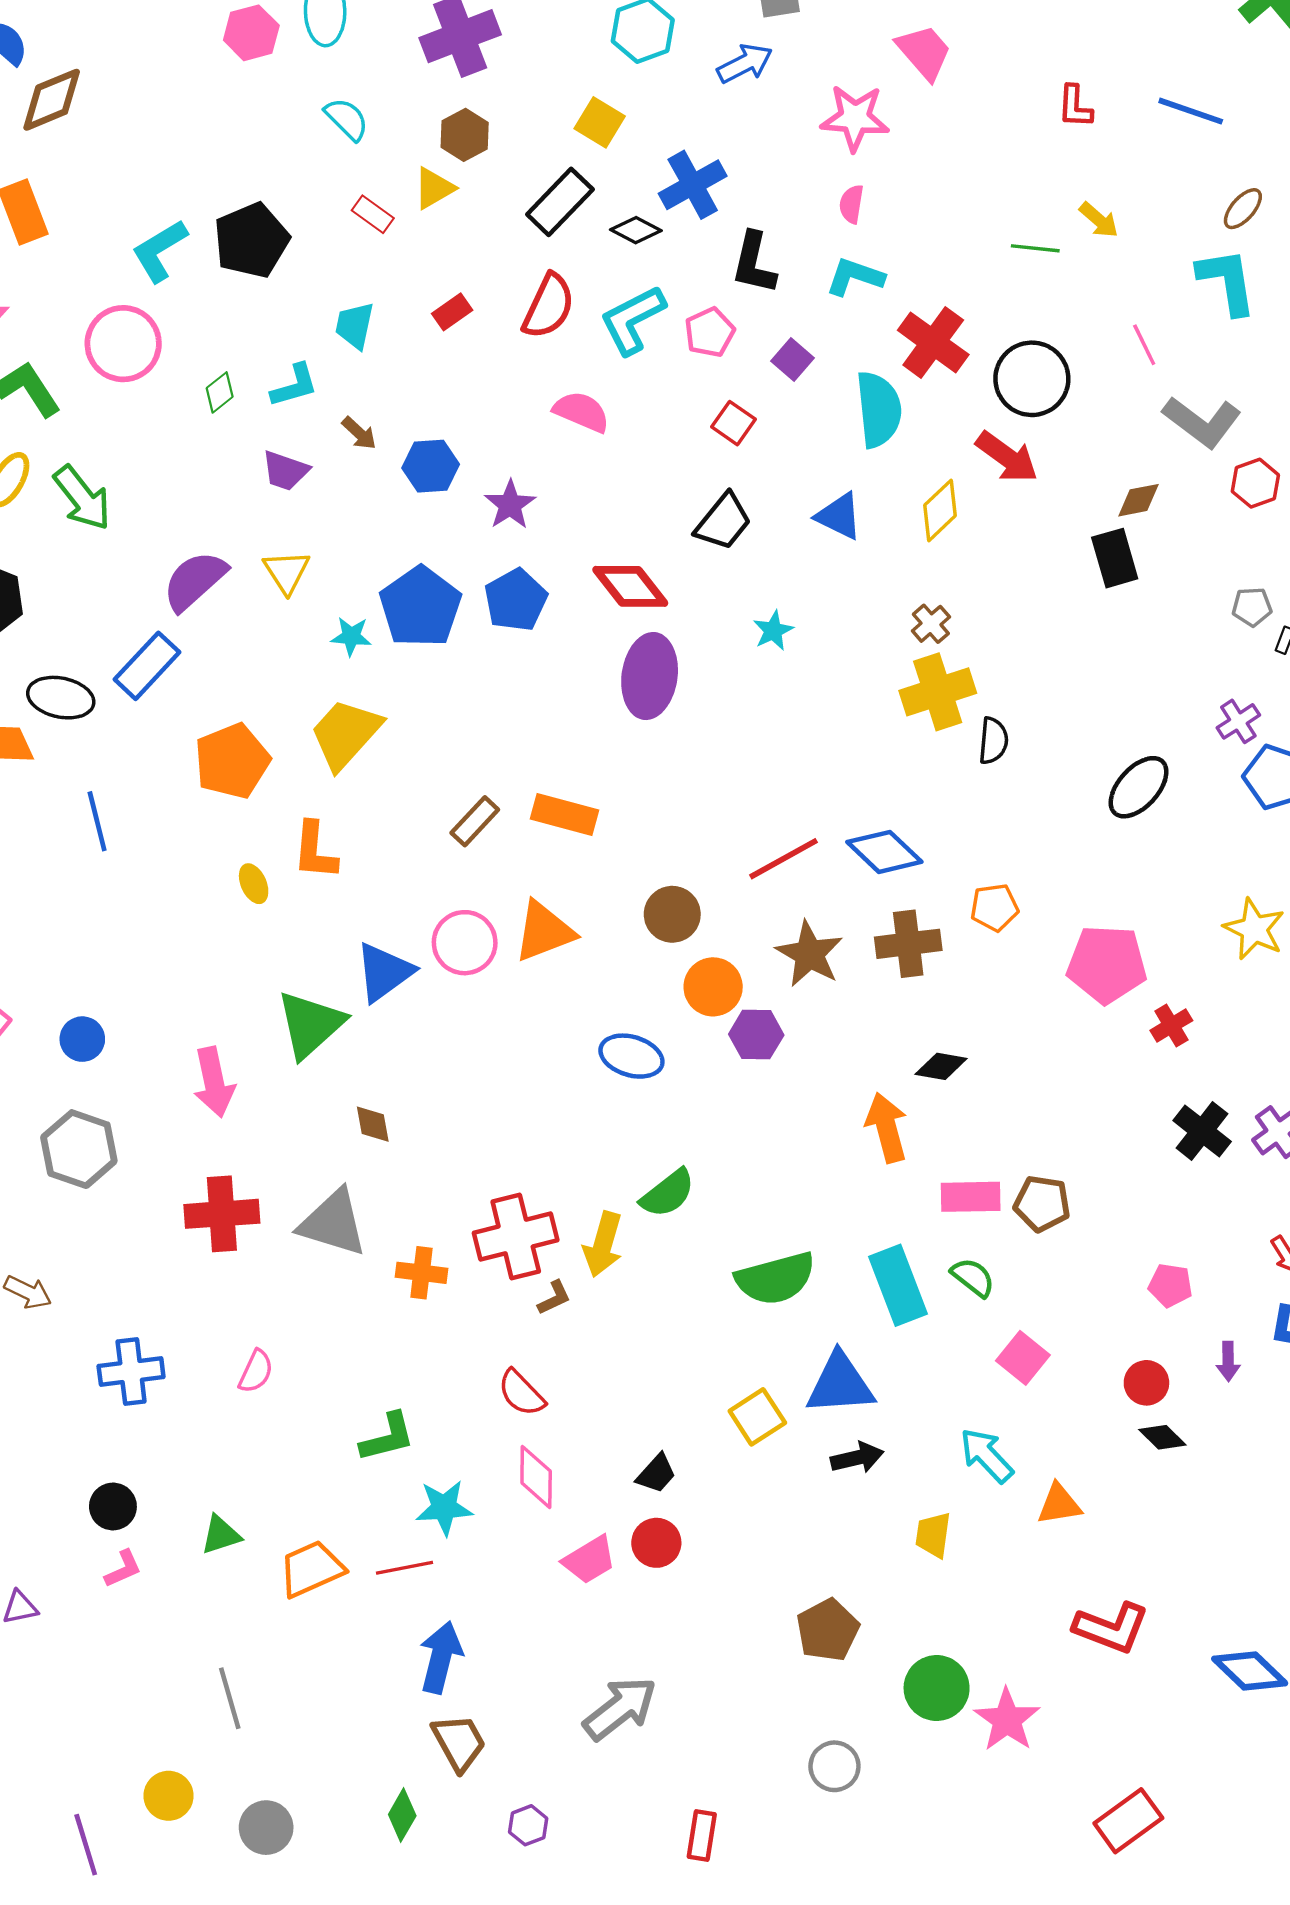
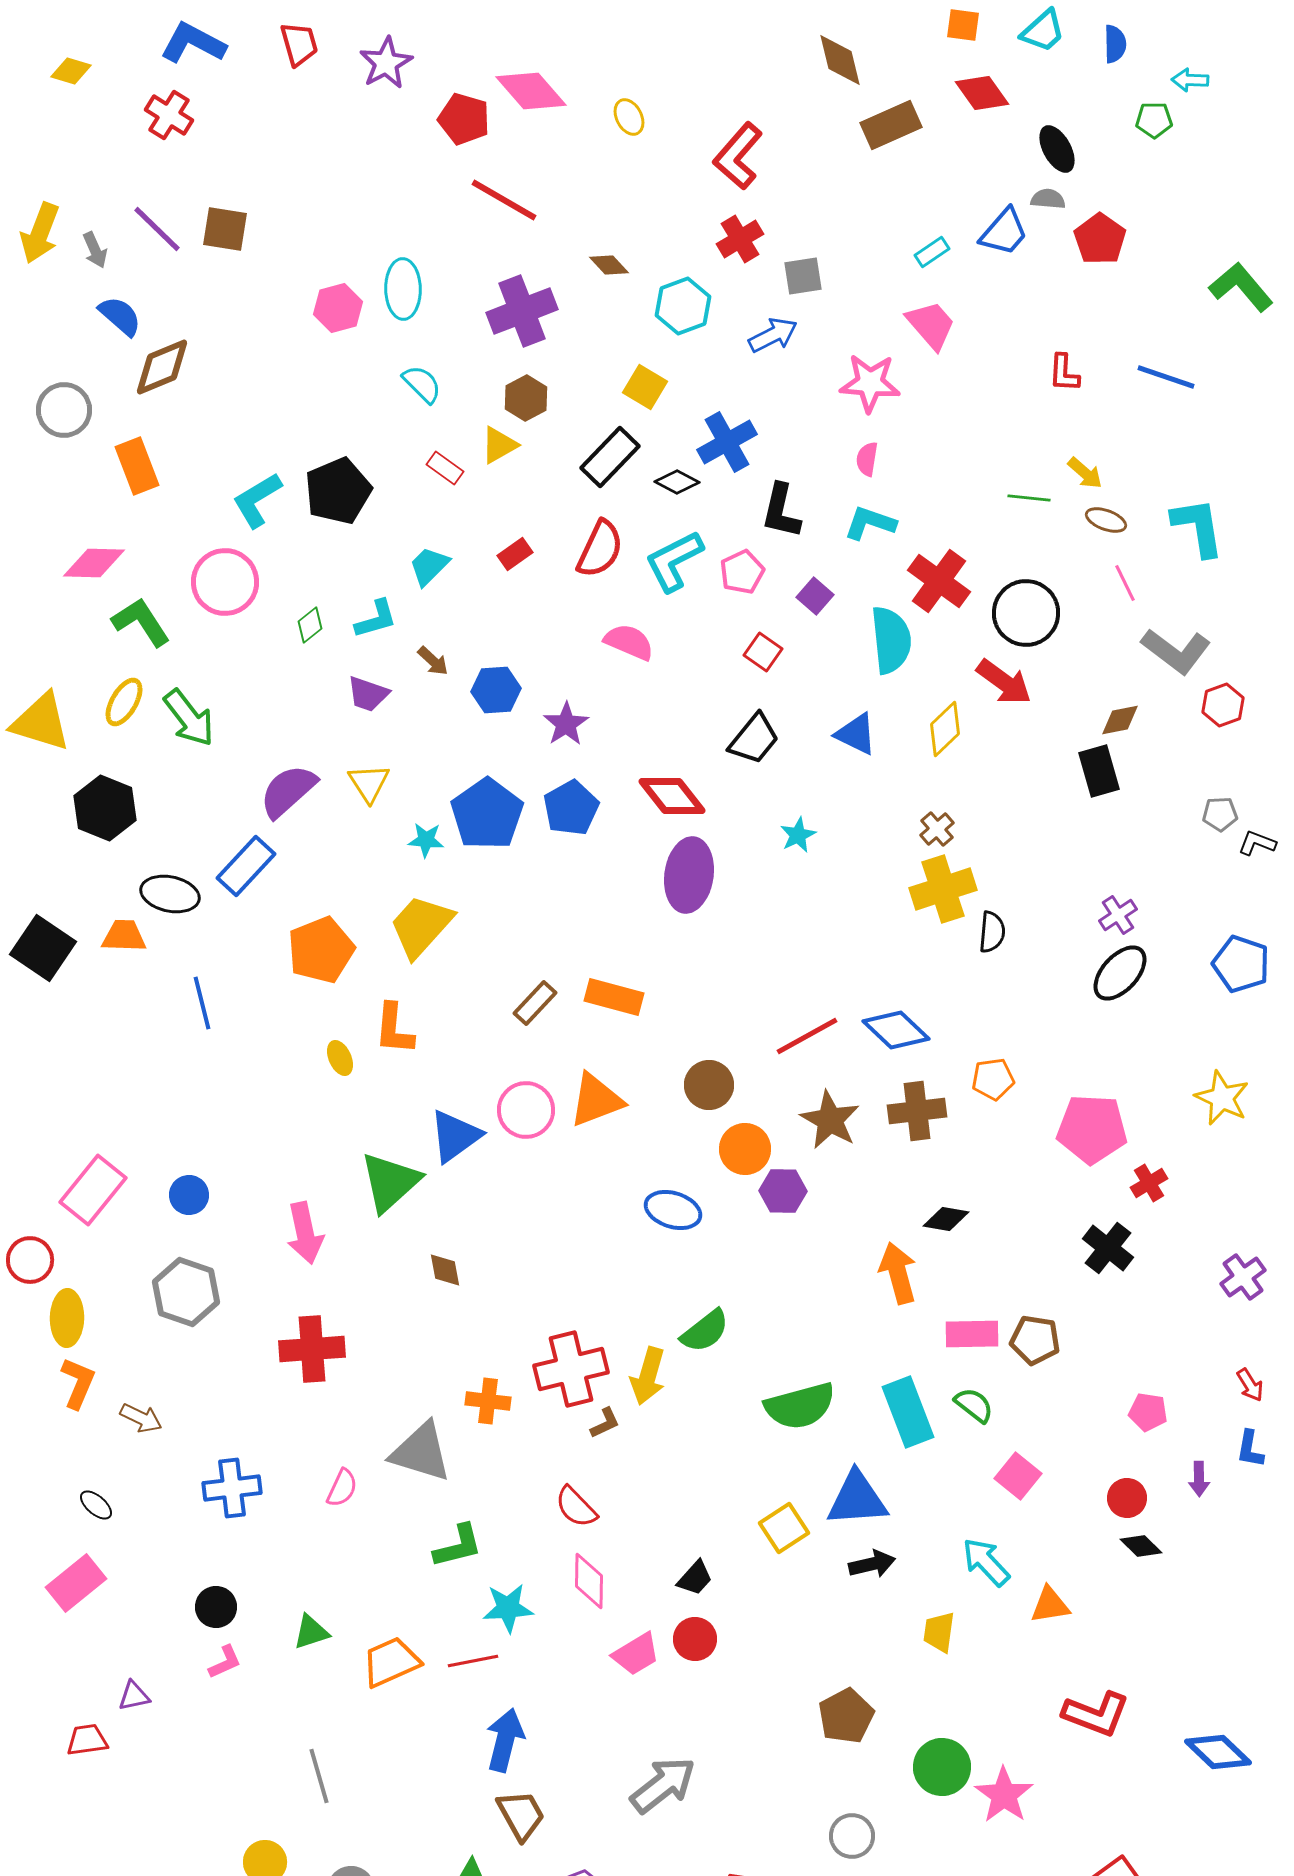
brown ellipse: (1243, 209) -> (1106, 520), moved, turned 69
cyan trapezoid: (355, 325) -> (429, 566), turned 33
purple cross: (1238, 721) -> (1118, 915), moved
black cross: (1202, 1131) -> (1108, 1248), moved
gray triangle: (333, 1223) -> (421, 1452), moved

